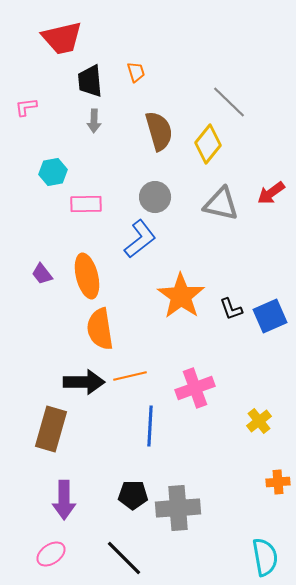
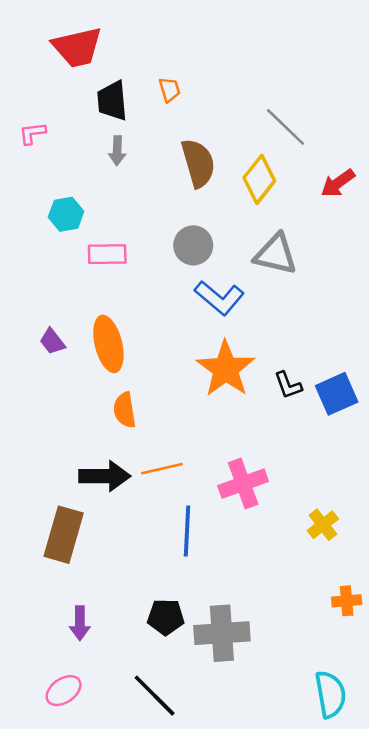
red arrow: (271, 193) -> (338, 183), moved
blue L-shape: (140, 239) -> (219, 298), moved, turned 78
orange semicircle: (100, 329) -> (125, 410), size x0.7
purple arrow: (64, 500) -> (80, 623), size x0.7

